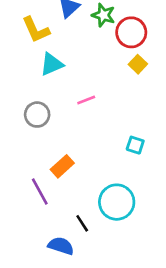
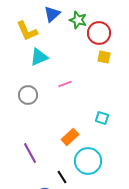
yellow square: (138, 64) -> (104, 57), turned -32
orange rectangle: (62, 166) -> (70, 137), moved

